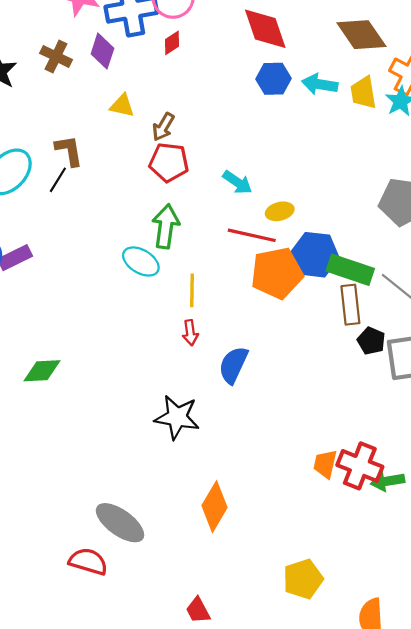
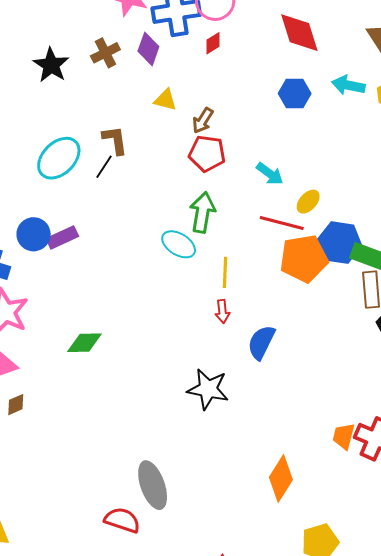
brown cross: (56, 56) -> (105, 53), turned 36
blue hexagon: (273, 79) -> (295, 94), moved
yellow ellipse: (280, 211) -> (308, 202), turned -35
orange diamond: (215, 507) -> (281, 479), moved
gray ellipse: (120, 523) -> (153, 485), turned 33

